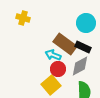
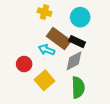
yellow cross: (23, 18) -> (44, 12), moved
red circle: (58, 69) -> (24, 64), moved

